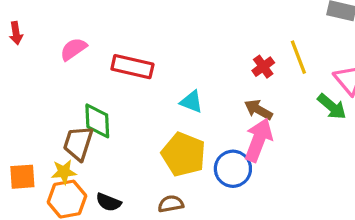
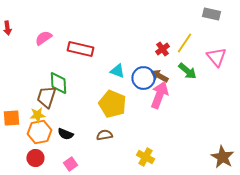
yellow line: (298, 57) -> (184, 43), turned 55
green arrow: (332, 107) -> (187, 71), moved
blue circle: (233, 169) -> (143, 78), moved

